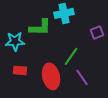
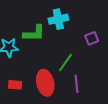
red rectangle: (20, 70) -> (15, 85), moved
purple line: (82, 77) -> (76, 84), turned 30

